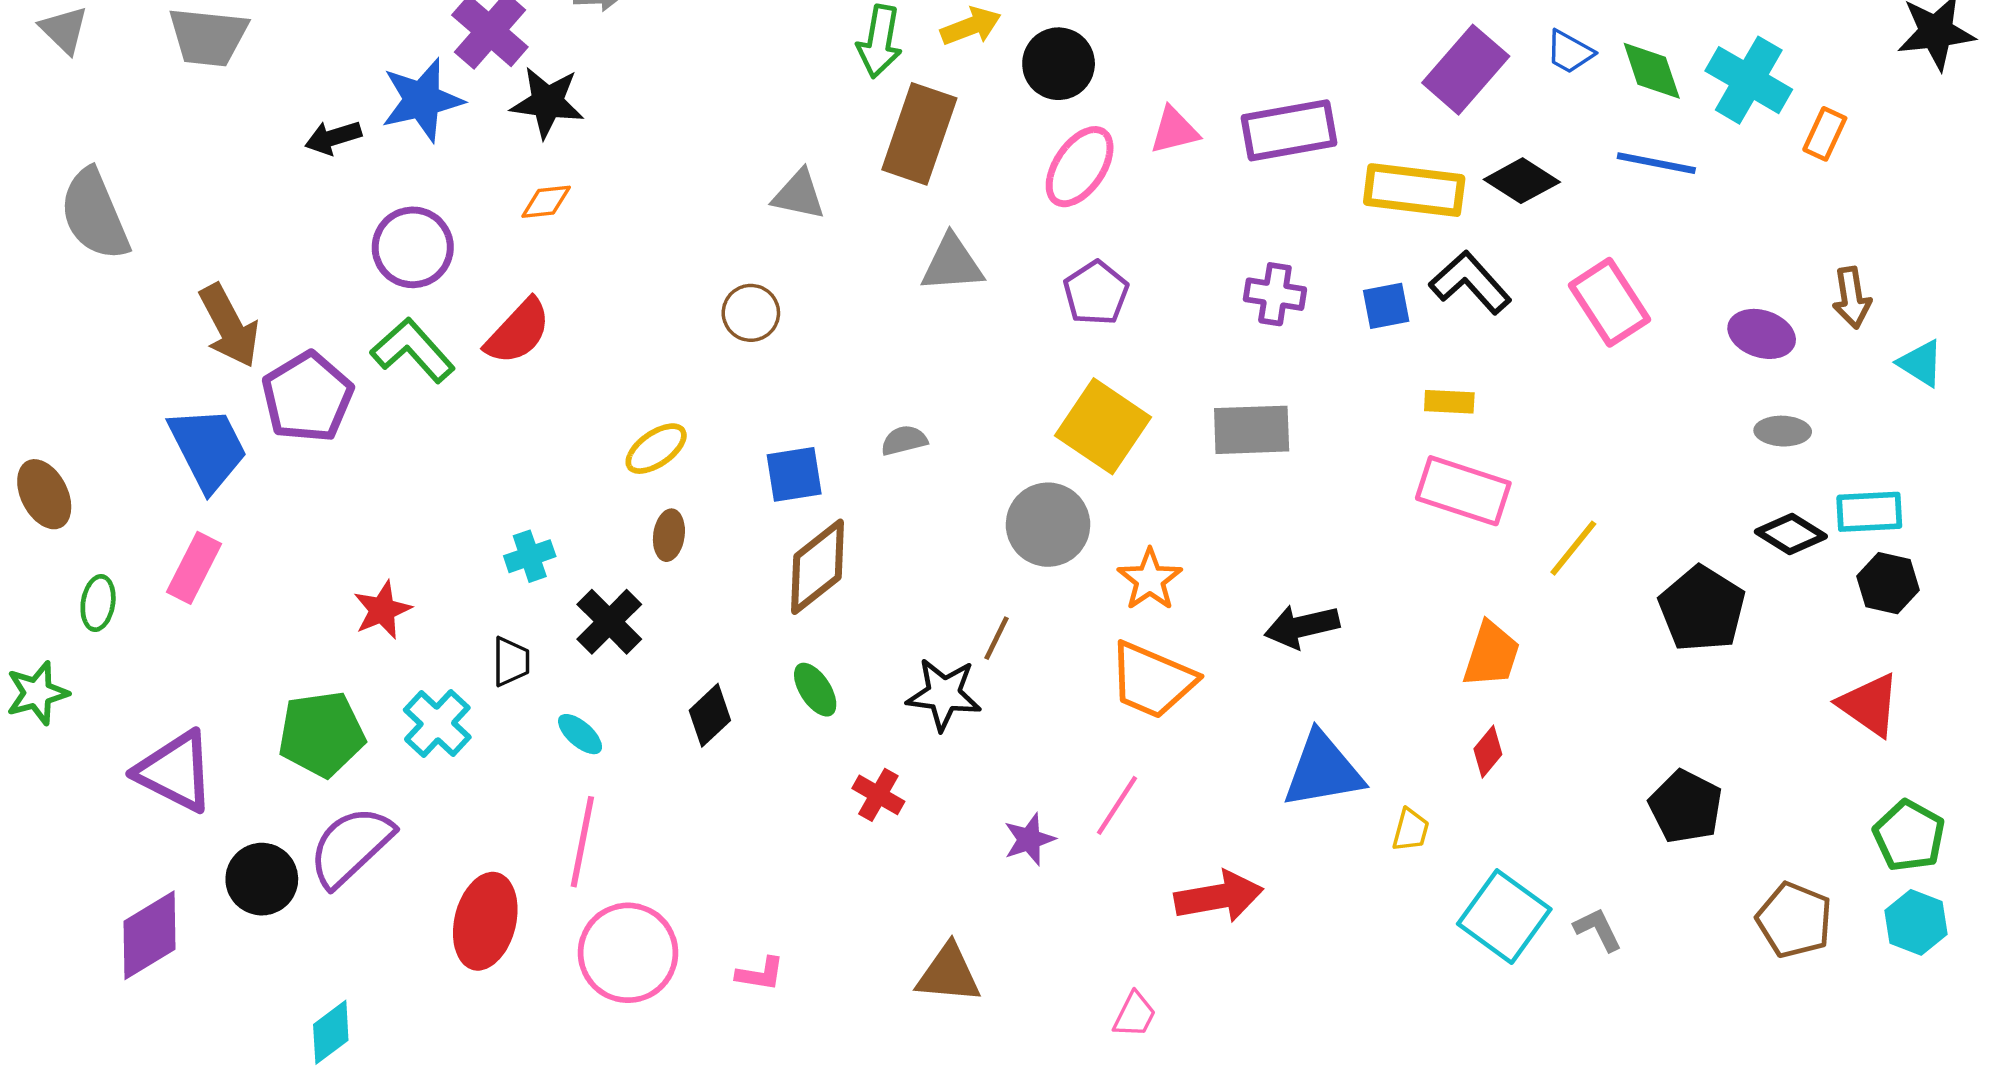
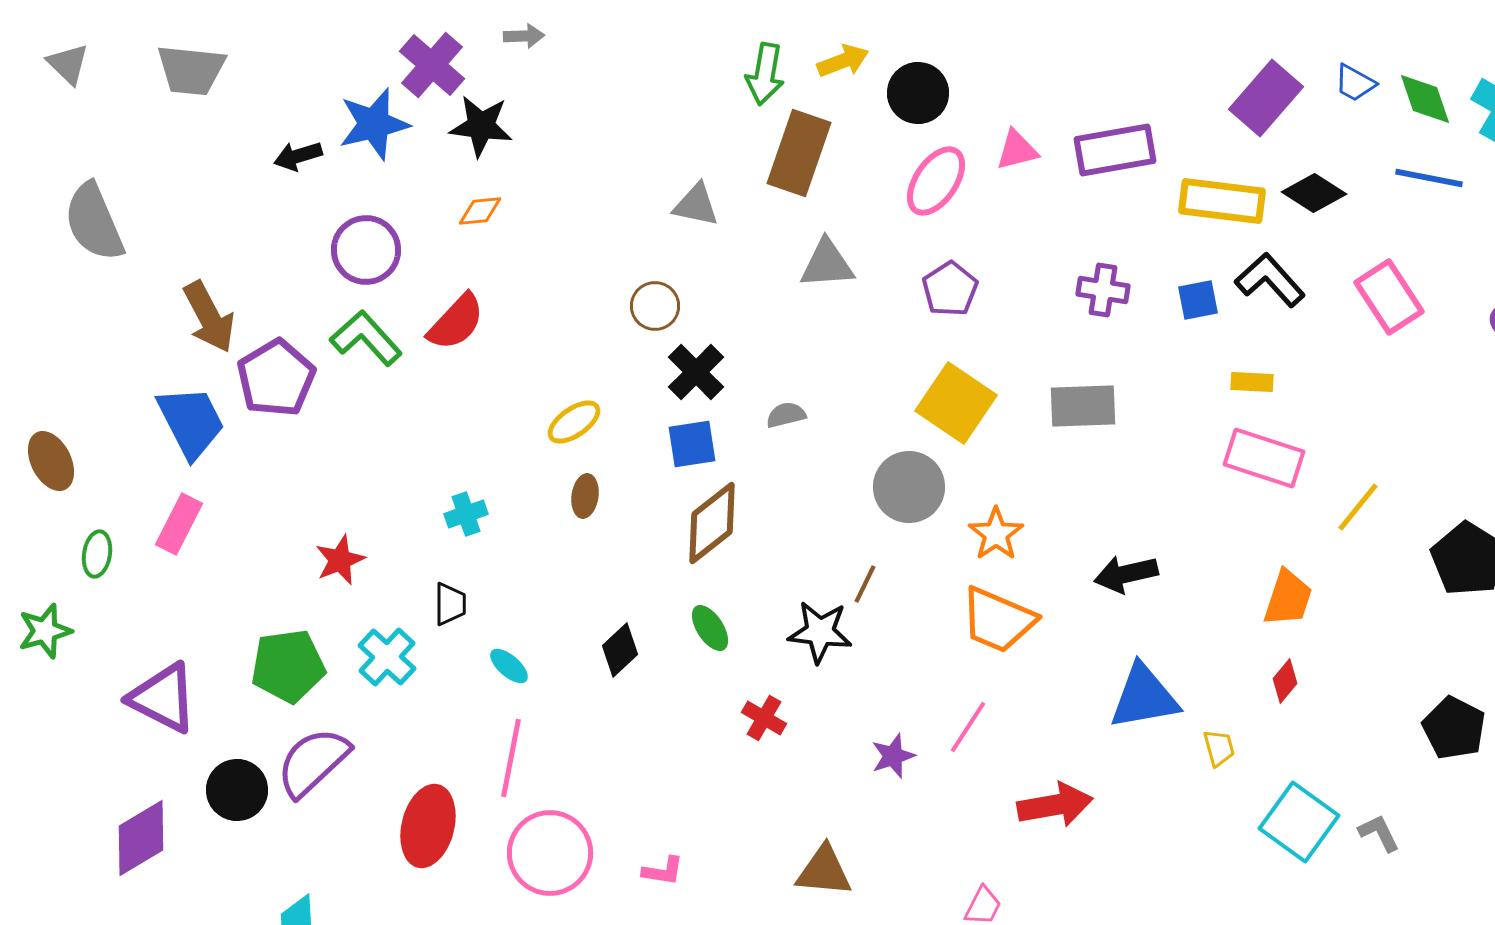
black cross: (609, 622) -> (696, 372), moved
yellow trapezoid: (1411, 830) -> (1219, 748), turned -30

